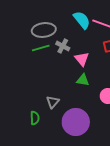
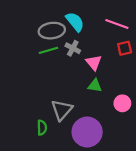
cyan semicircle: (82, 20) -> (75, 22), moved
gray triangle: (53, 102) -> (62, 110), size x1.5

